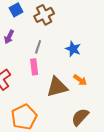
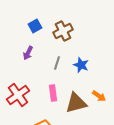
blue star: (73, 49) -> (81, 65), moved
pink rectangle: (34, 67) -> (53, 93), moved

